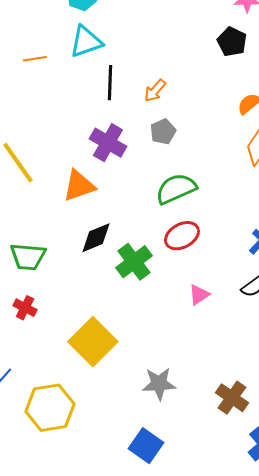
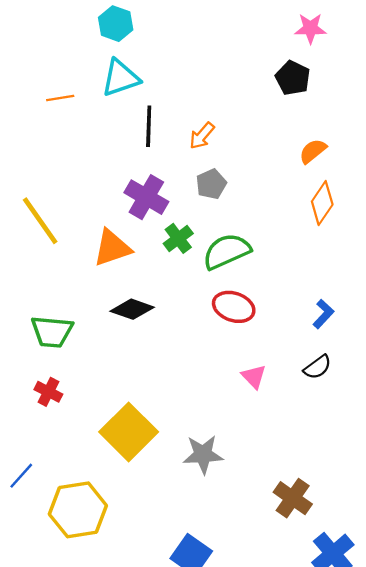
red ellipse: (182, 236) -> (234, 307), turned 48
black diamond: (96, 238) -> (132, 309), turned 42
green cross: (134, 262) -> (178, 238), moved, size x0.7
pink triangle: (199, 295) -> (254, 377), turned -40
gray star: (159, 384) -> (203, 454), moved

